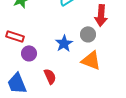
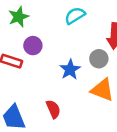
purple circle: (29, 53) -> (33, 46), moved

